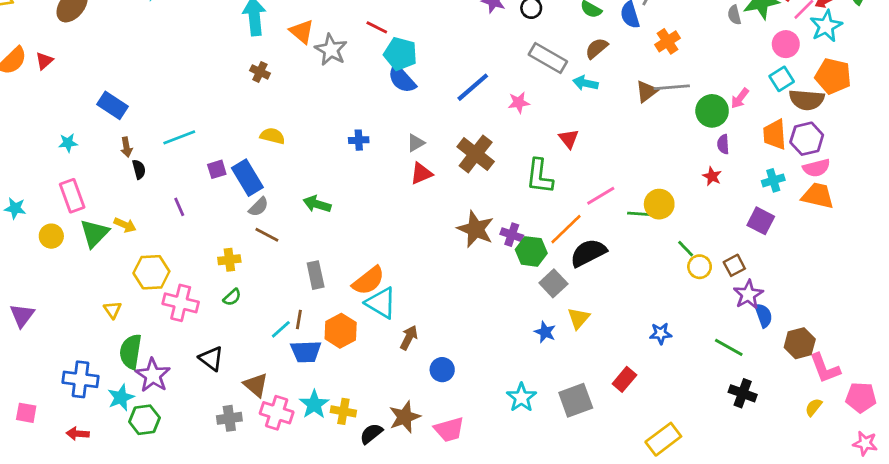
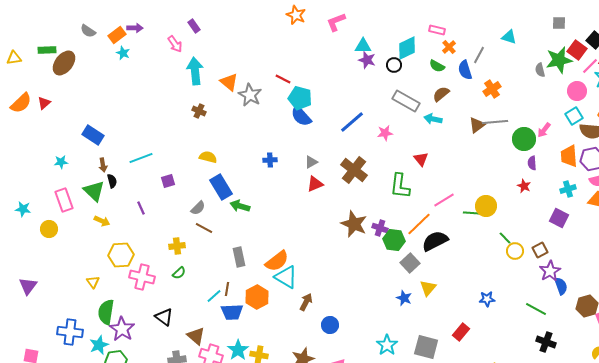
blue rectangle: (247, 178) -> (221, 187), moved
green triangle: (94, 233) -> (94, 191), moved, turned -30
gray square: (576, 400) -> (426, 347), turned 35

